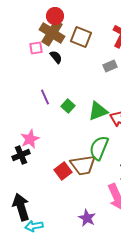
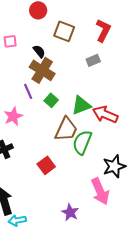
brown cross: (52, 33) -> (42, 70), moved
pink square: (36, 48) -> (10, 41), moved
pink star: (30, 139) -> (13, 116), moved
brown trapezoid: (83, 165) -> (66, 129), moved, turned -56

